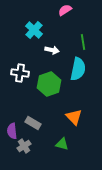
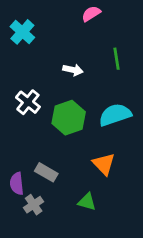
cyan cross: (34, 30) -> (22, 32), moved
cyan semicircle: (78, 69) -> (115, 115), moved, turned -120
white cross: (20, 73) -> (28, 102), turned 30

